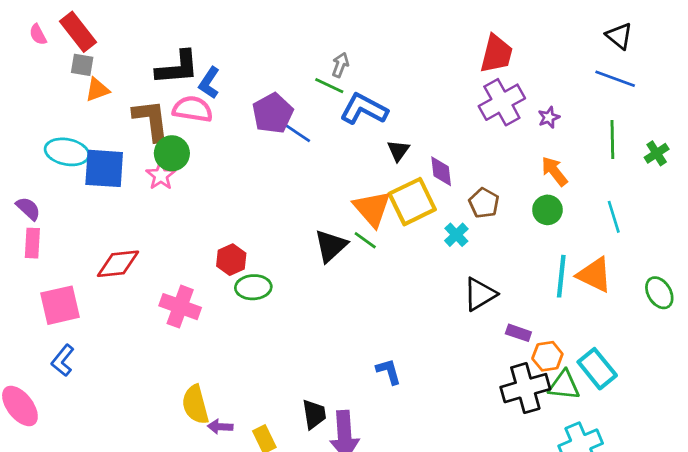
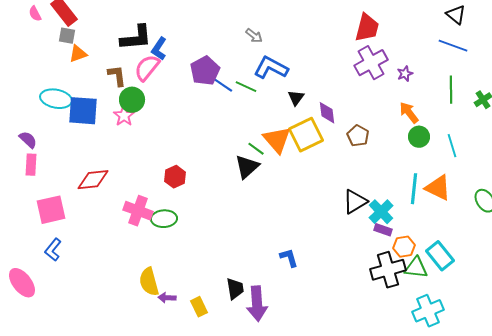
gray arrow: (340, 65) -> (254, 36), turned 108
green line: (329, 86) -> (246, 87), moved
pink semicircle: (193, 109) -> (147, 68), turned -60
brown L-shape: (151, 120) -> (117, 76), size x0.7
green circle: (547, 210) -> (419, 137), moved
cyan cross: (456, 235) -> (381, 212), moved, size x1.4
green line: (365, 240) -> (256, 149), moved
green ellipse: (253, 287) -> (164, 219), moved

